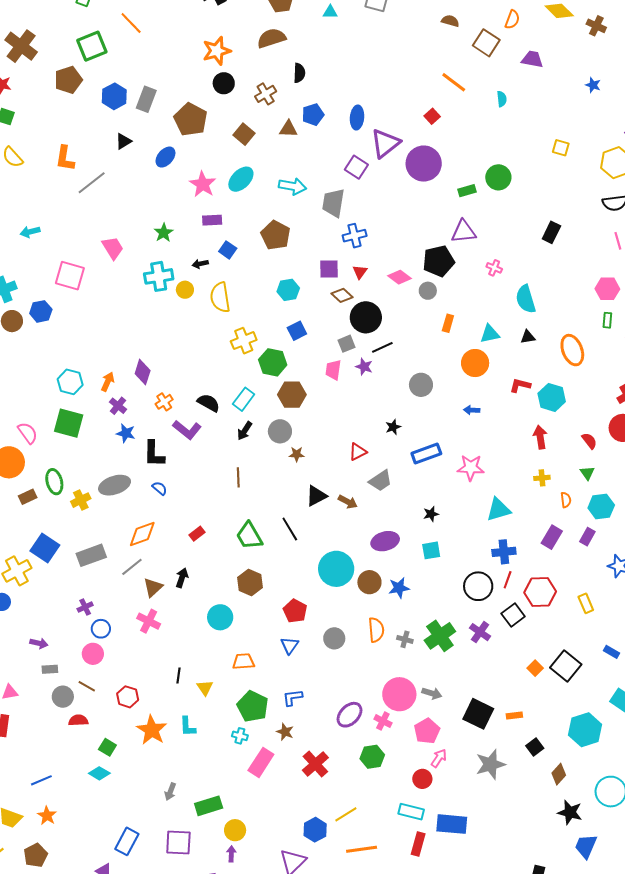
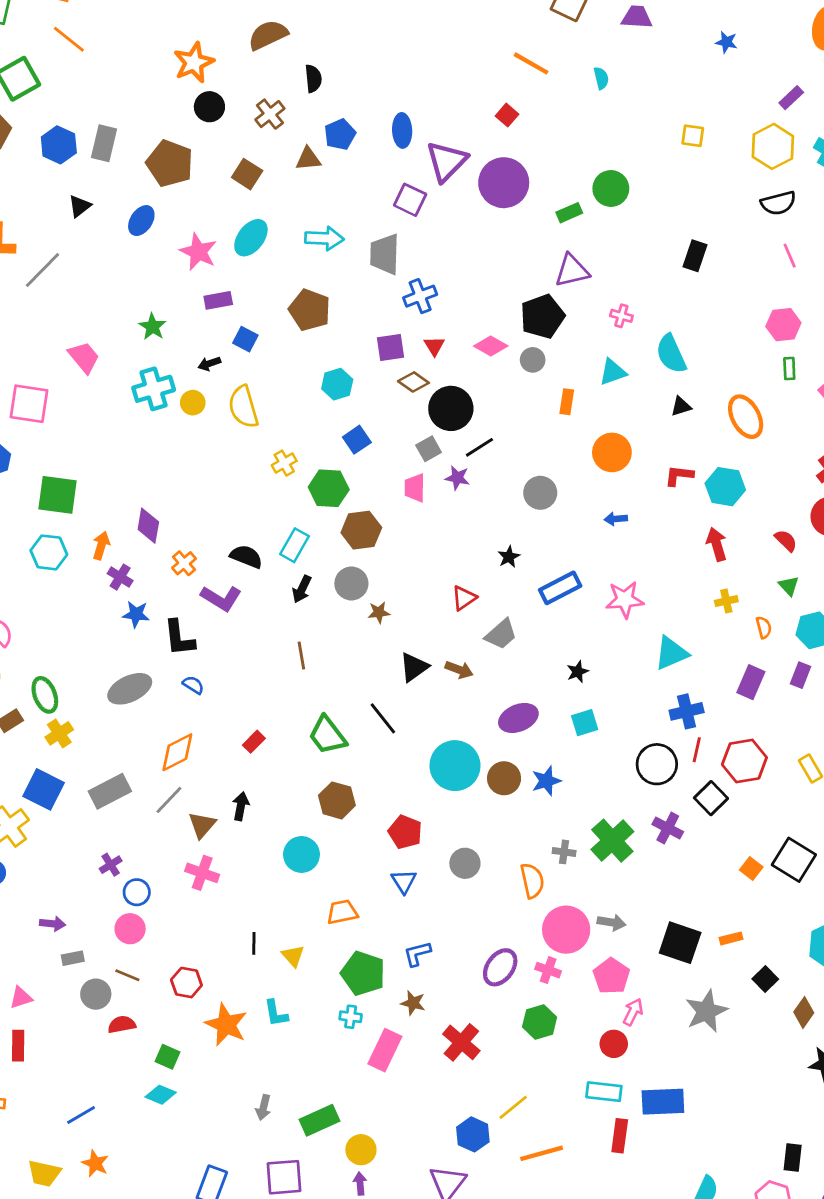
cyan triangle: (490, 334) -> (613, 372), moved
yellow cross: (244, 341) -> (284, 463), size x0.7
green square: (69, 423) -> (57, 495), moved
yellow cross: (81, 500) -> (59, 733), moved
orange semicircle: (376, 630) -> (532, 881), moved

